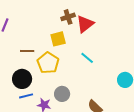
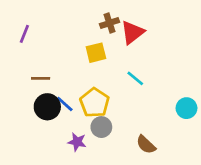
brown line: (27, 51) -> (41, 78), moved
yellow pentagon: (48, 63) -> (95, 103), moved
blue line: (26, 96) -> (65, 104), moved, turned 56

